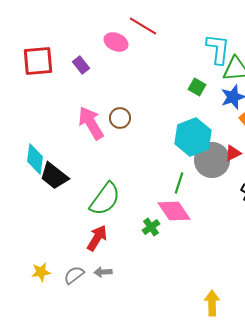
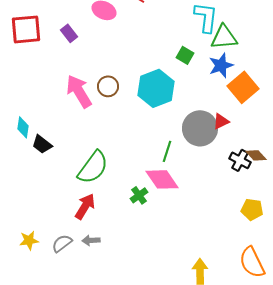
cyan hexagon: (193, 137) -> (156, 88), moved
cyan diamond: (35, 159) -> (23, 127), size x0.7
black trapezoid: (54, 176) -> (42, 144), size x0.7

